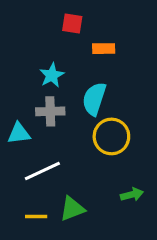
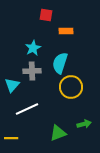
cyan triangle: (19, 133) -> (12, 85), turned -42
green triangle: (72, 209) -> (58, 133), moved
yellow line: (36, 217) -> (11, 138), moved

